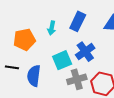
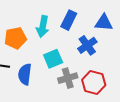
cyan arrow: (52, 28) -> (43, 27), size x1.5
blue cross: (85, 52) -> (87, 45), moved

